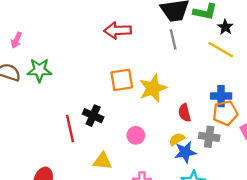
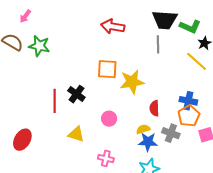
orange pentagon: (225, 113) -> (189, 116), turned -30

